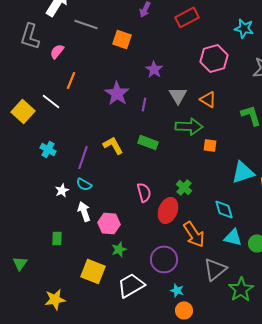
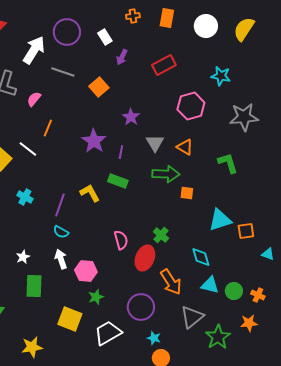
orange square: (122, 39) -> (99, 87), turned 30
green rectangle: (148, 142) -> (118, 181), moved
white star: (62, 190) -> (23, 257), moved
green rectangle: (57, 238) -> (34, 286), size x1.6

